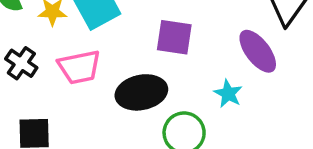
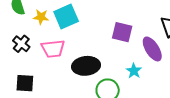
purple square: (174, 37) -> (122, 32), moved

